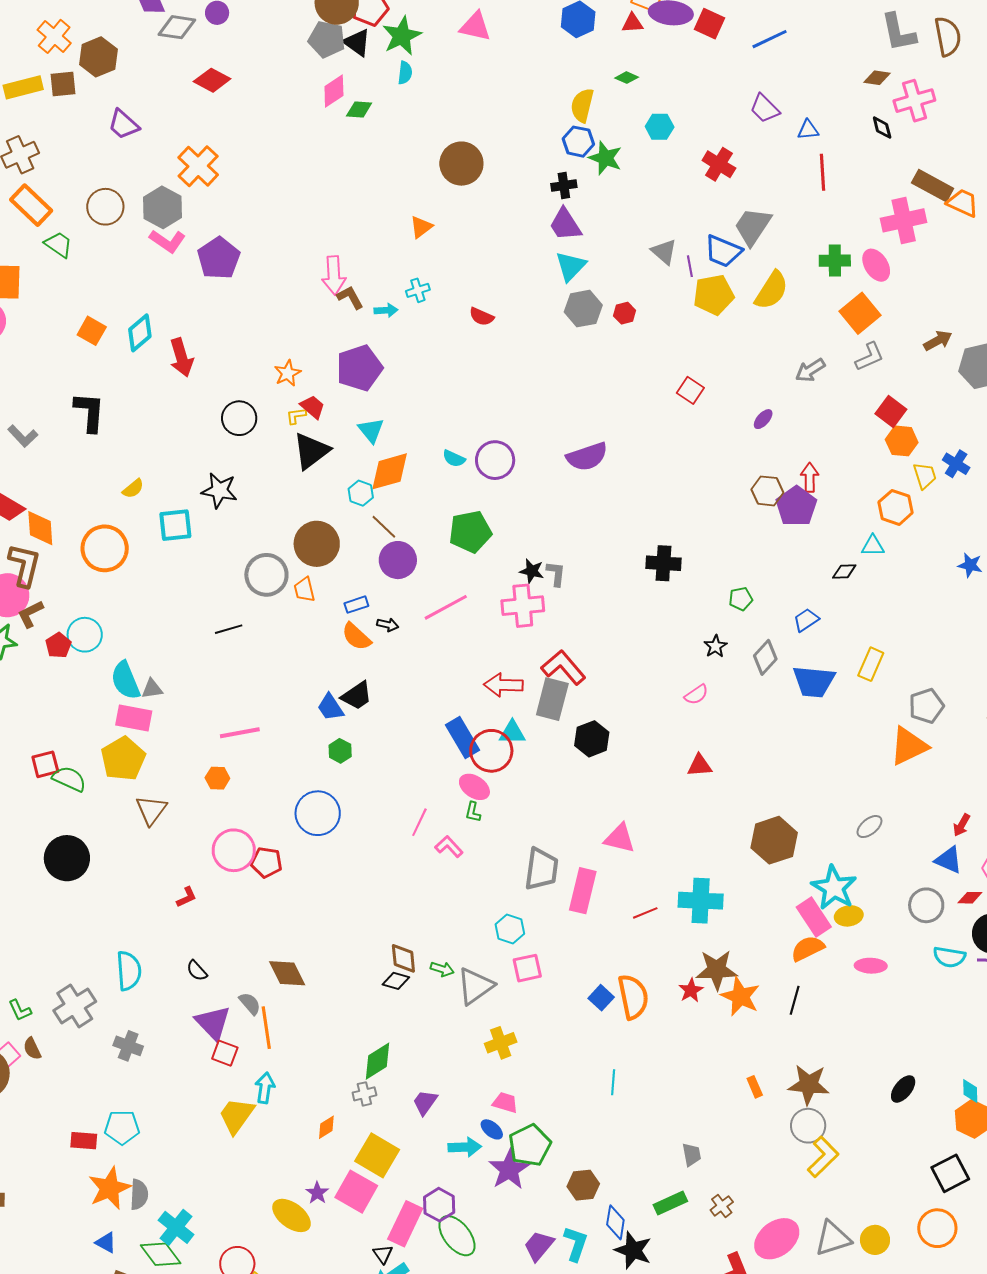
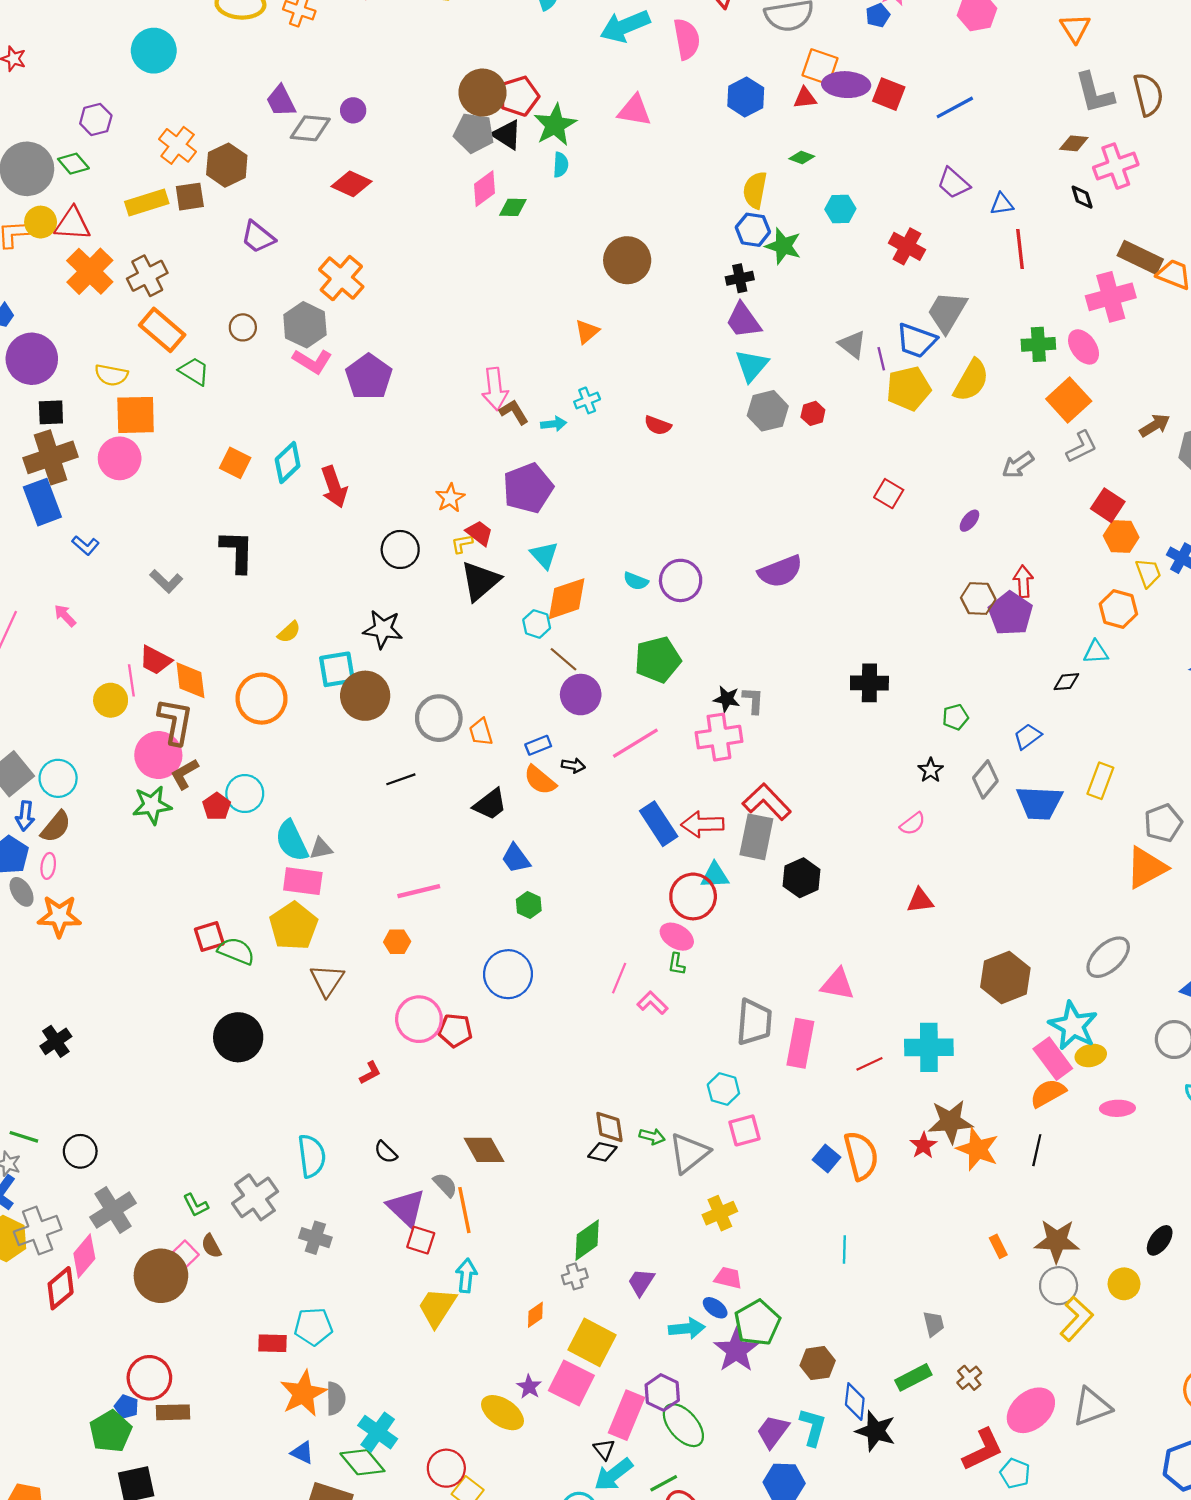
brown circle: (105, 207) -> (243, 327), size x0.7
brown circle: (317, 544) -> (365, 696), moved
black trapezoid: (357, 696) -> (490, 804), moved
blue rectangle: (462, 737) -> (659, 824), moved
gray ellipse: (869, 827) -> (1108, 957), size x1.6
yellow circle: (875, 1240) -> (1124, 1284), moved

